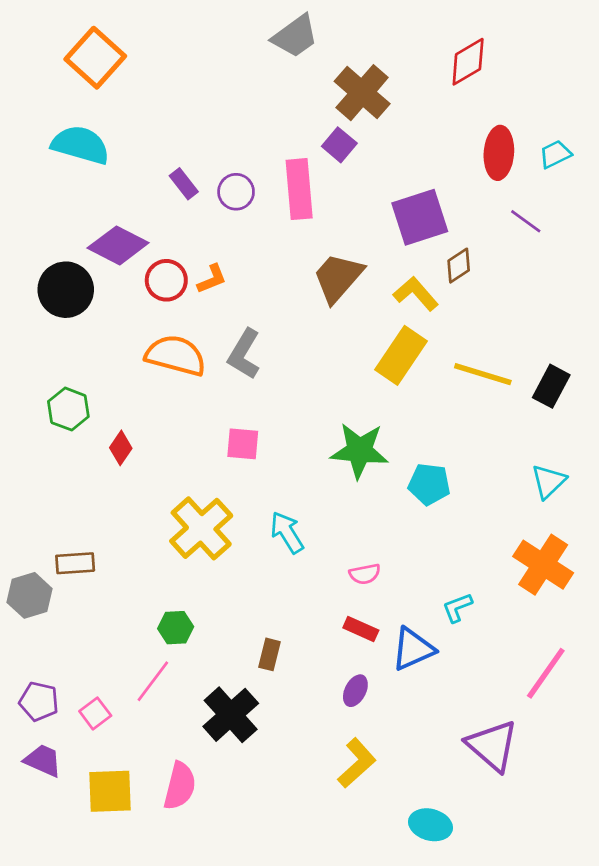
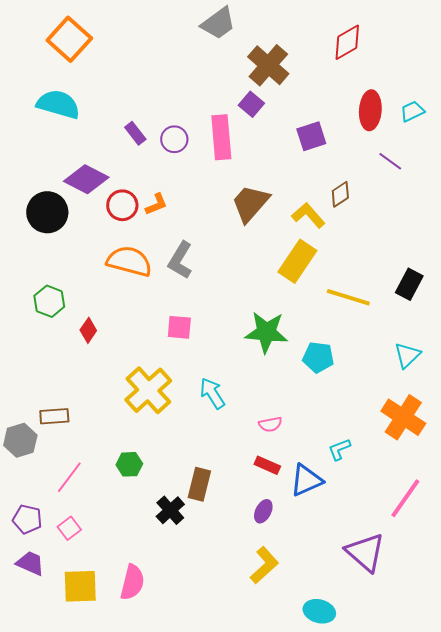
purple square: (420, 217) -> (311, 136), moved, size x0.7
yellow line: (483, 374) -> (348, 297), moved
brown rectangle: (270, 654) -> (199, 484), size x1.4
pink line: (153, 681) -> (69, 477), moved
black cross: (231, 715) -> (170, 510), moved, size x0.7

